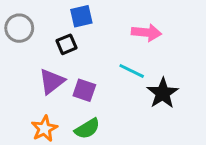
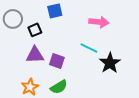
black square: (67, 44) -> (35, 30), moved
purple triangle: (52, 81) -> (35, 55), turned 36

